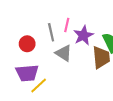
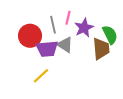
red circle: (27, 44) -> (30, 36), size x1.5
purple trapezoid: (27, 73) -> (47, 49), moved

